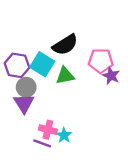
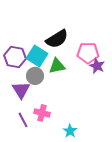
gray circle: (26, 87) -> (35, 76), moved
cyan star: (64, 135) -> (70, 131), moved
purple line: (42, 143) -> (23, 120), moved, turned 42

